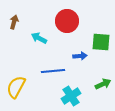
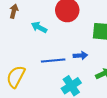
blue arrow: (80, 56) -> (80, 55), moved

